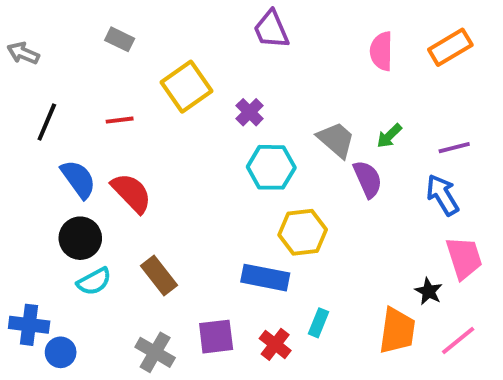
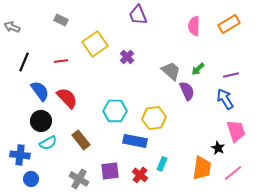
cyan hexagon: (271, 167) -> (115, 111), moved
blue cross: (29, 325) -> (20, 155), moved

